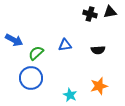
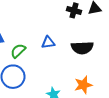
black semicircle: (98, 50) -> (82, 48), size x1.5

